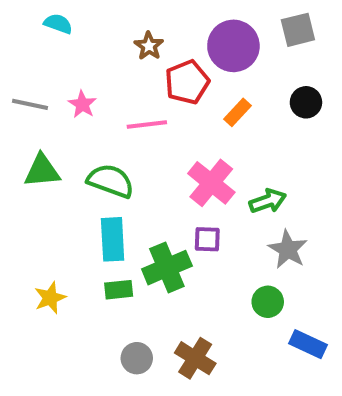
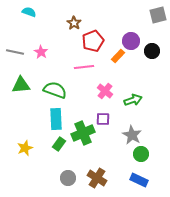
gray square: (298, 30) -> (158, 15), moved
purple circle: (233, 46) -> (131, 41), moved, size x0.7
pink line: (147, 124) -> (84, 67), moved
pink cross: (211, 183) -> (105, 91), size x0.7
gray star: (288, 249) -> (132, 135), moved
green rectangle: (119, 290) -> (59, 144), turned -48
green circle: (268, 302) -> (141, 154), moved
blue rectangle: (308, 344) -> (139, 180), moved

